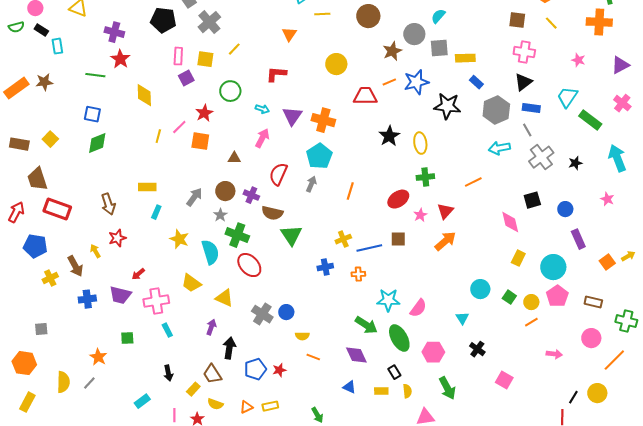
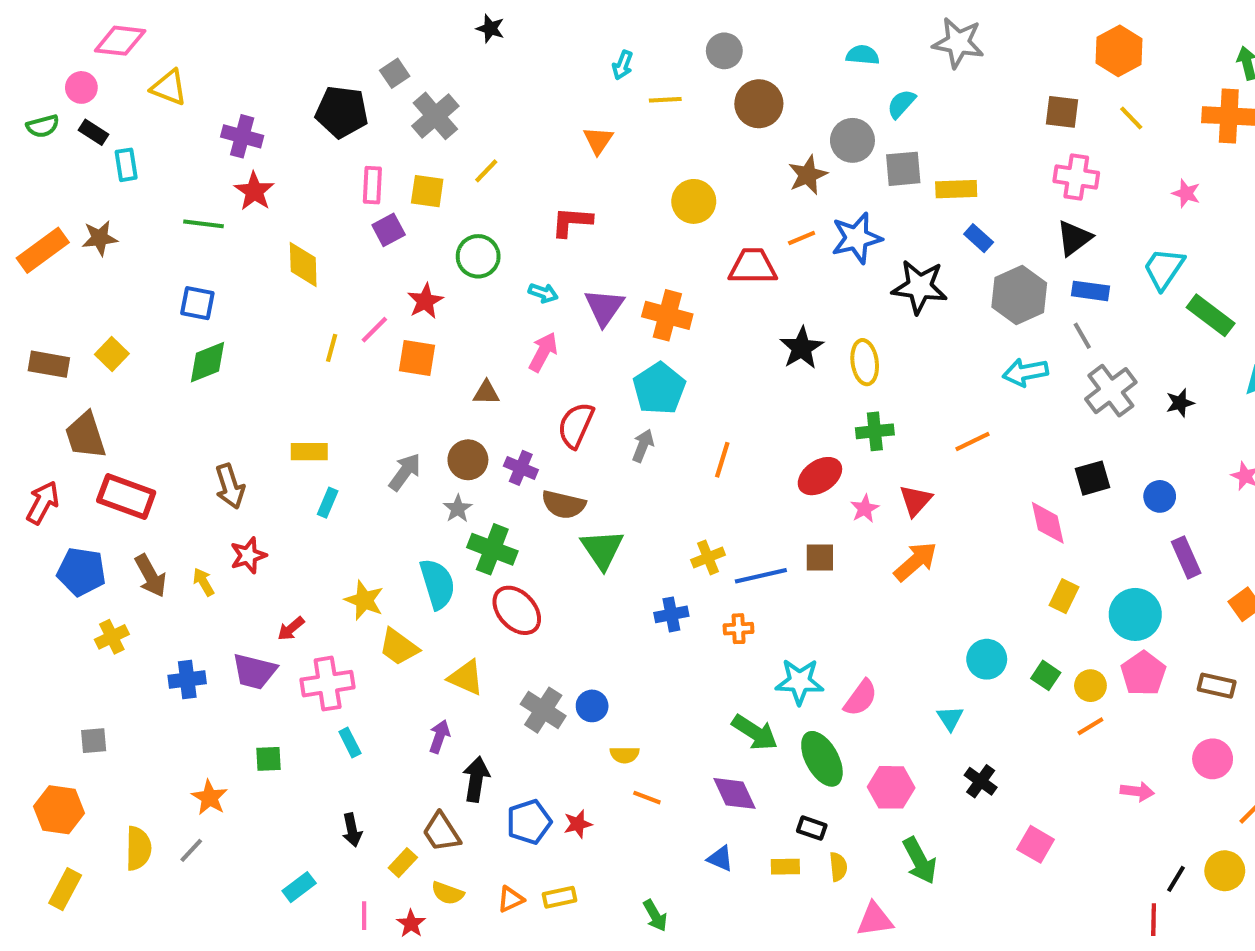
yellow star: (179, 239) -> (364, 600), moved
brown arrow: (75, 266) -> (151, 576), moved
black rectangle: (394, 372) -> (812, 828), turned -40

